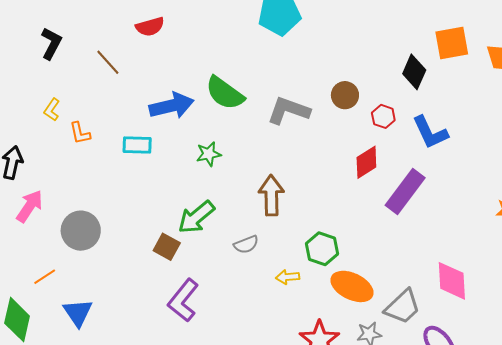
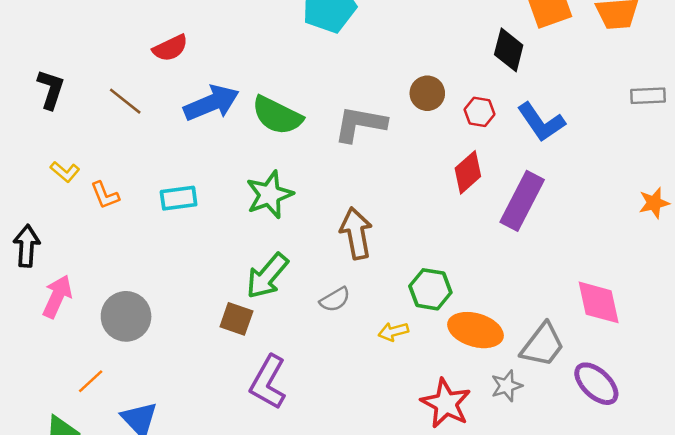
blue arrow: (171, 106) -> (211, 103), moved
yellow L-shape: (52, 110) -> (65, 172), turned -75
green star: (209, 154) -> (270, 195), size x1.5

